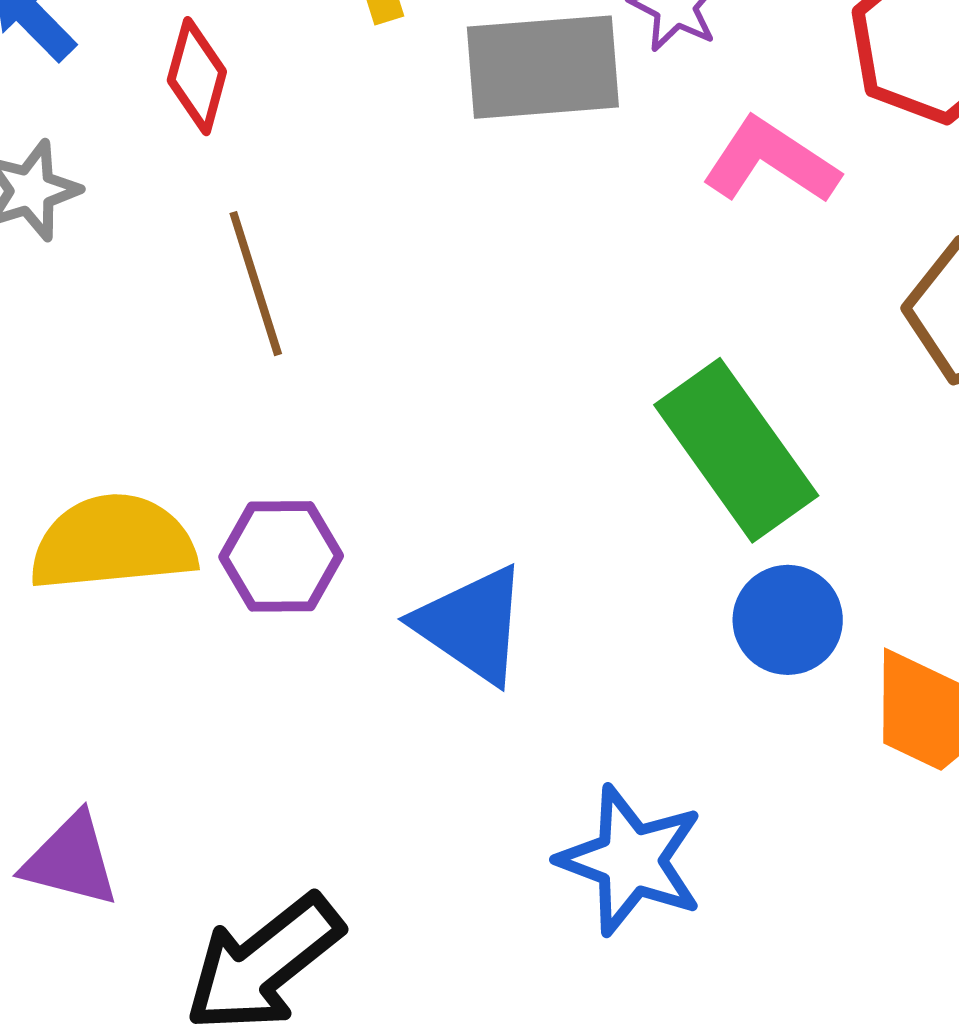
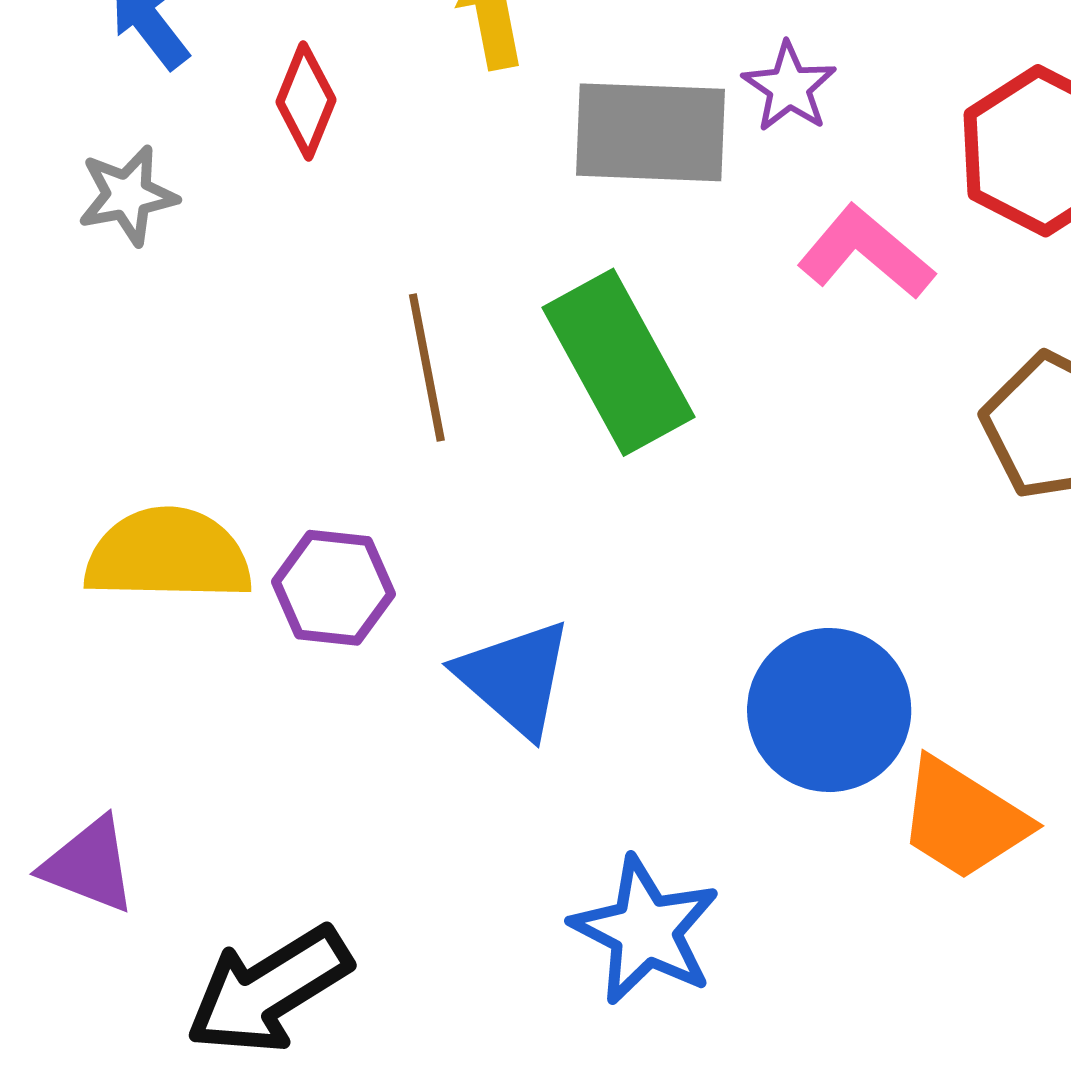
brown line: (256, 284) -> (427, 368), moved
green rectangle: (736, 450) -> (618, 362), moved
blue circle: (788, 620) -> (829, 710), size x1.5

